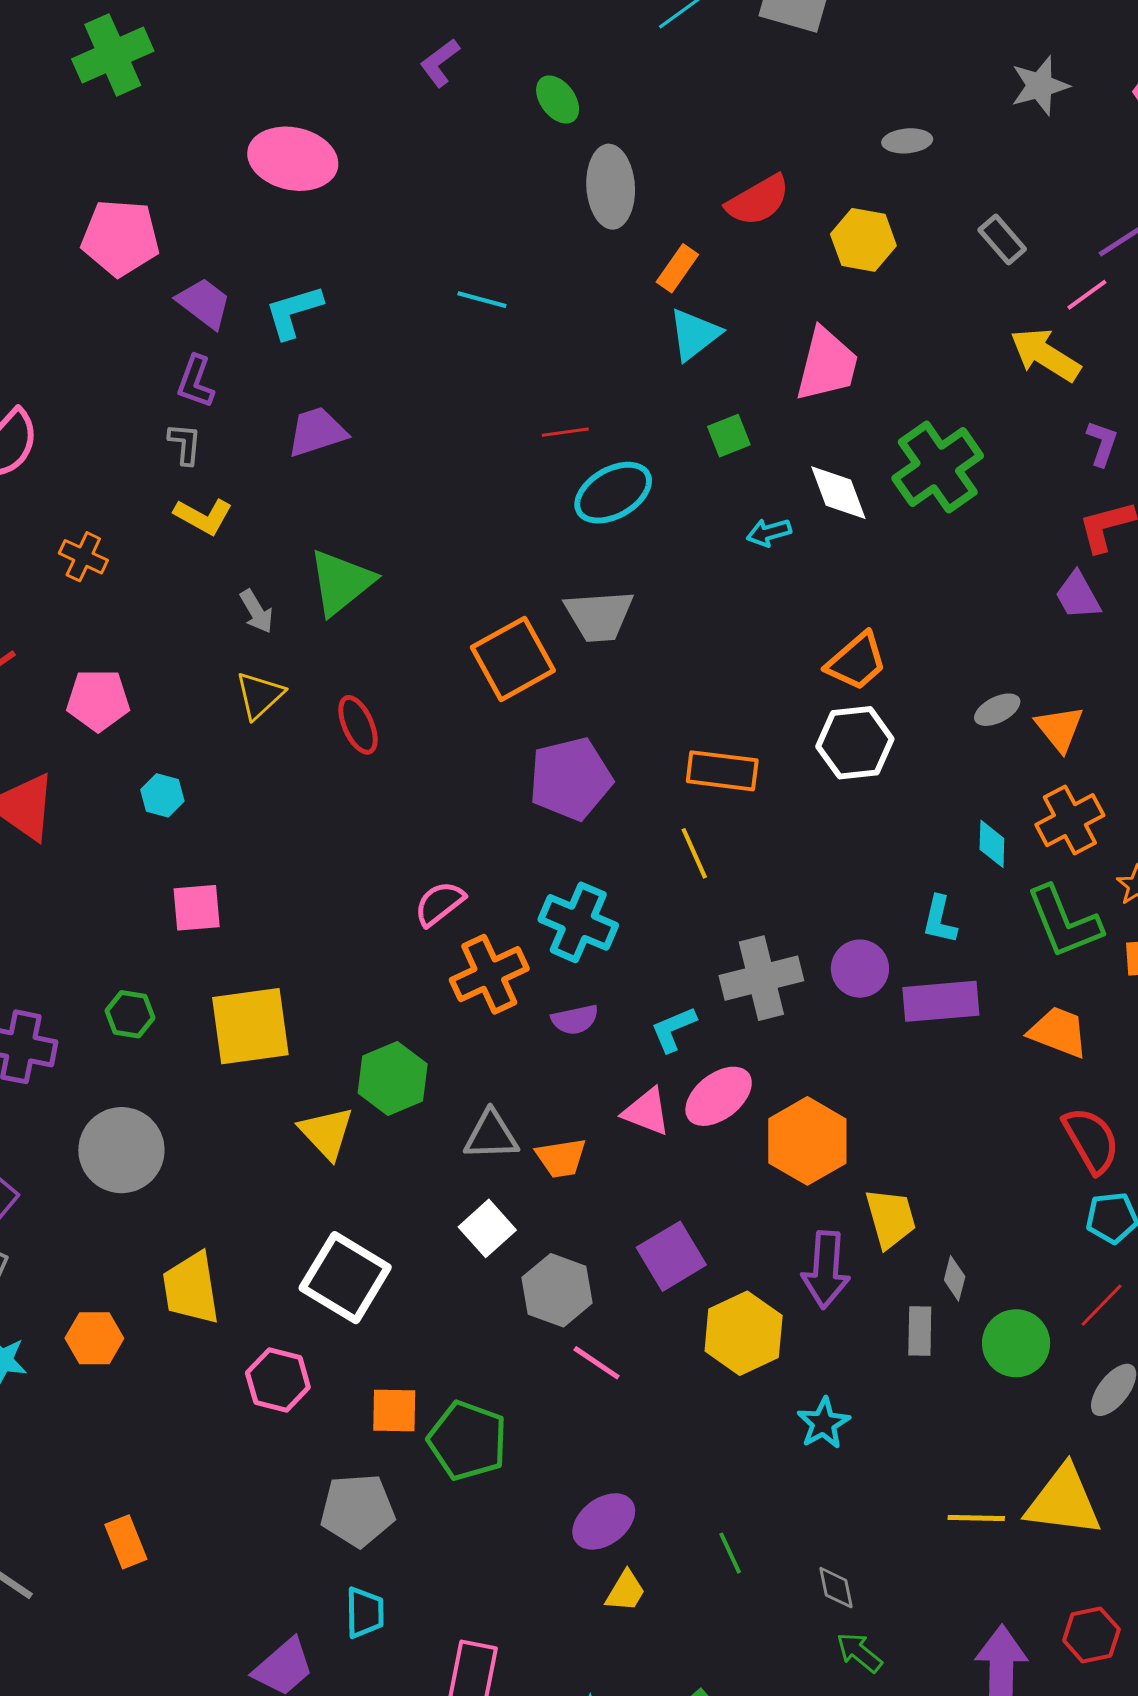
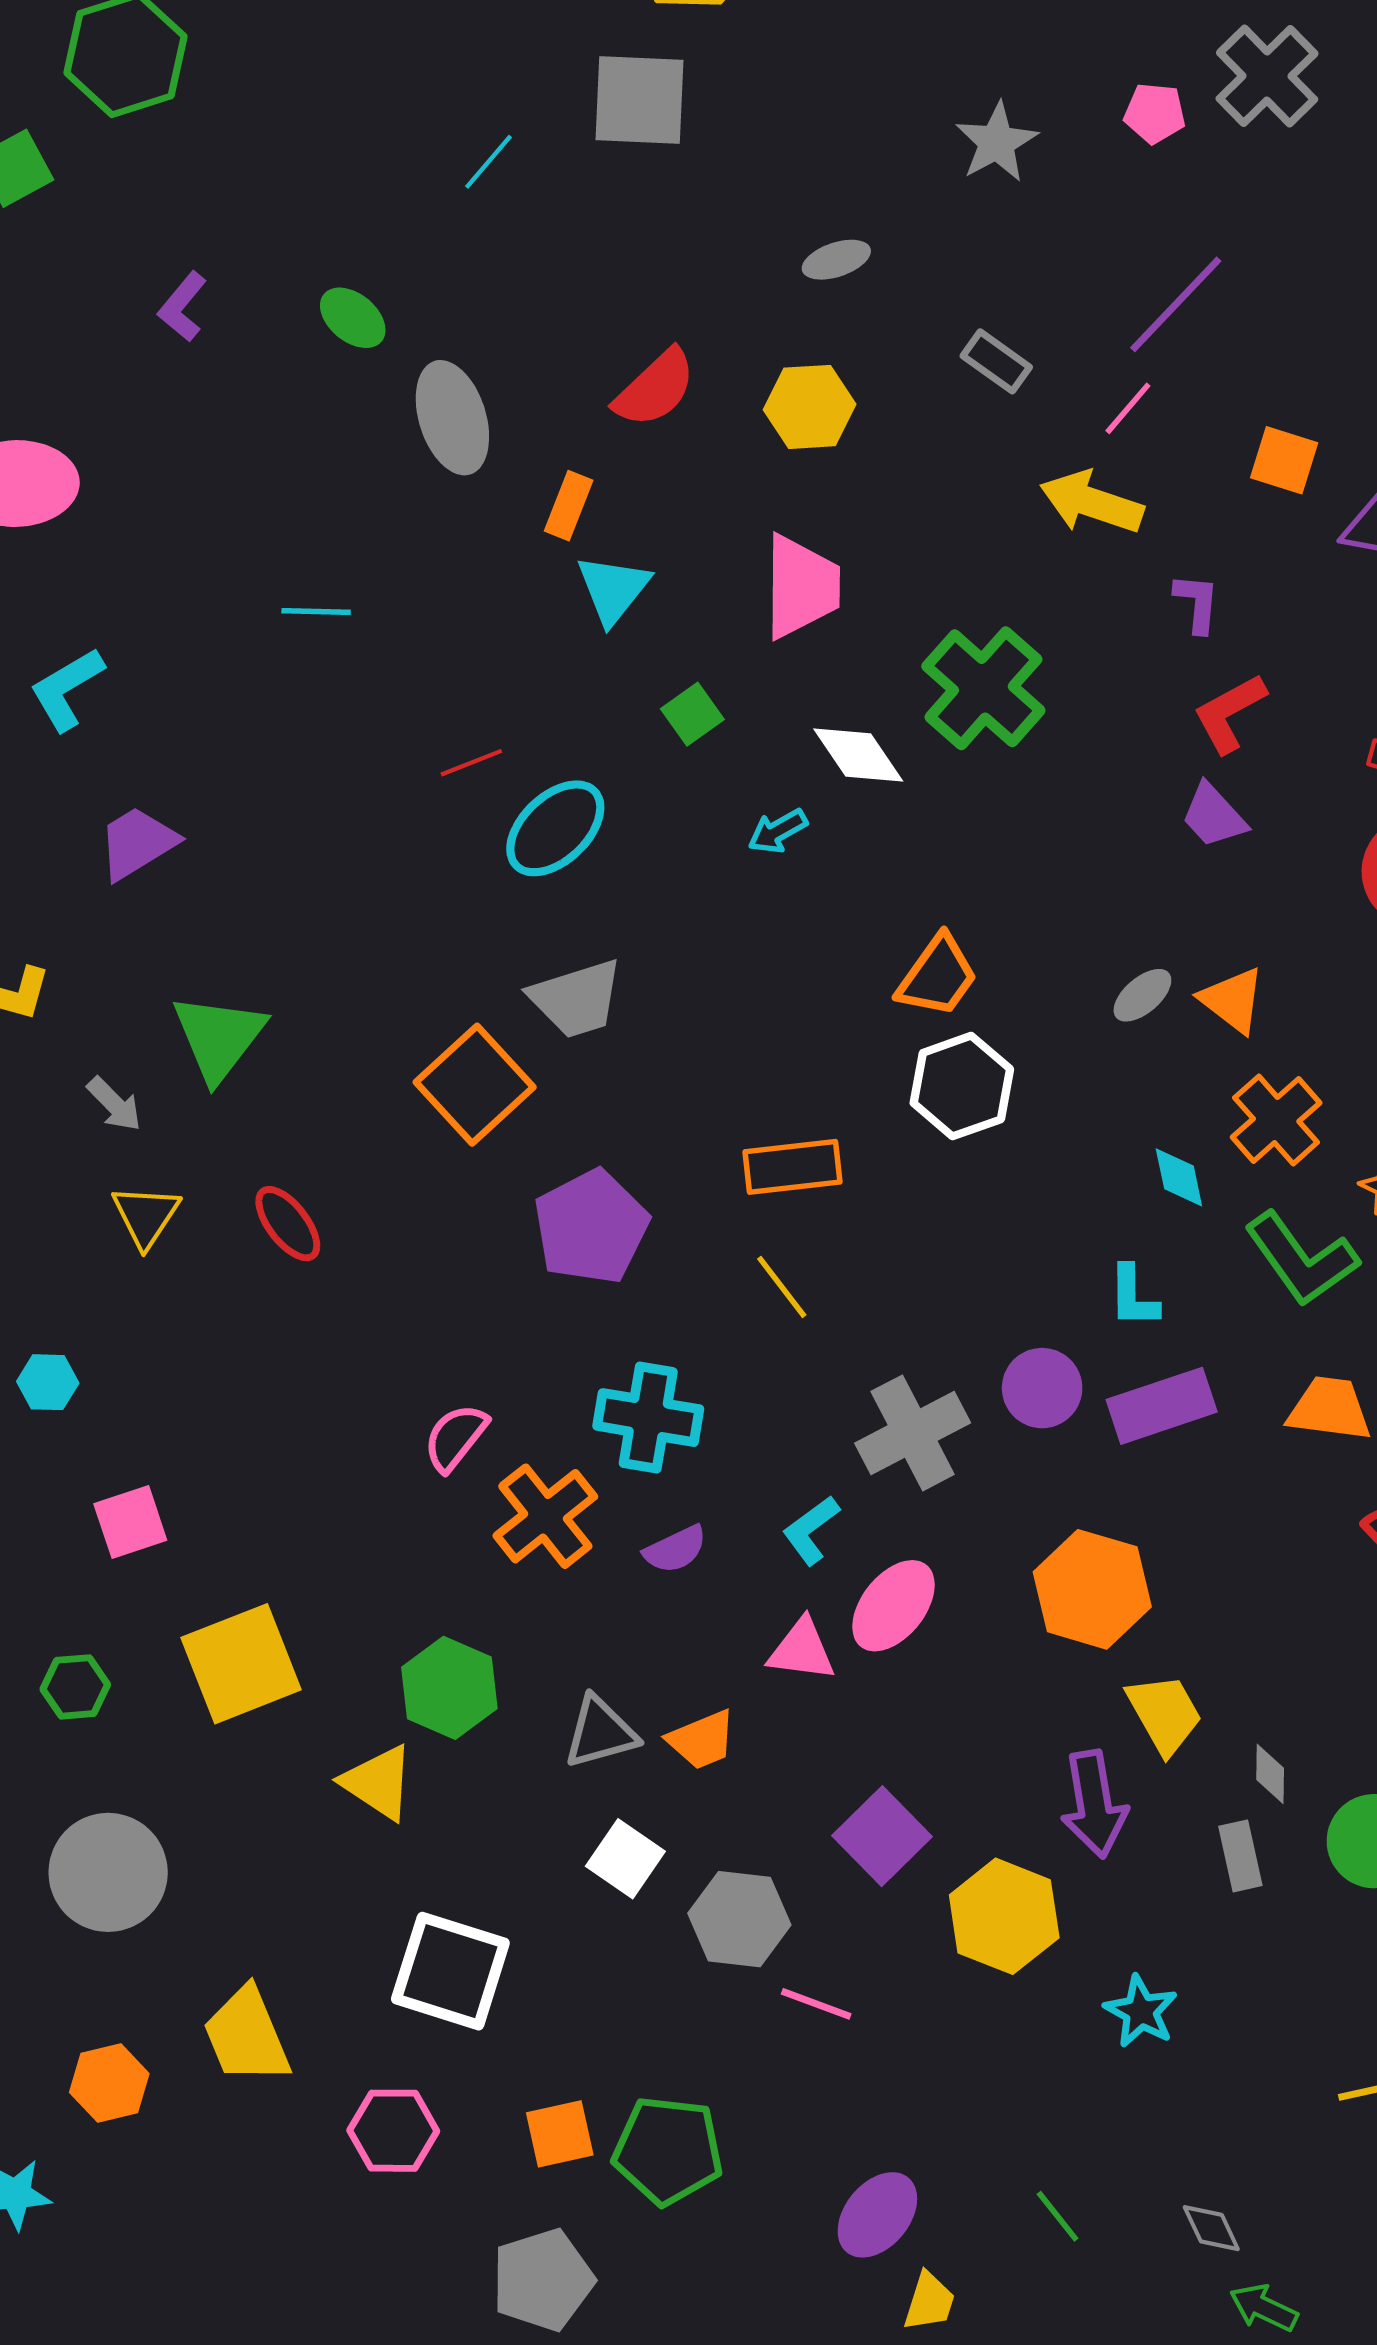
orange hexagon: (807, 1141) -> (1092, 1589), moved
orange hexagon: (94, 1338) -> (109, 2083), moved

